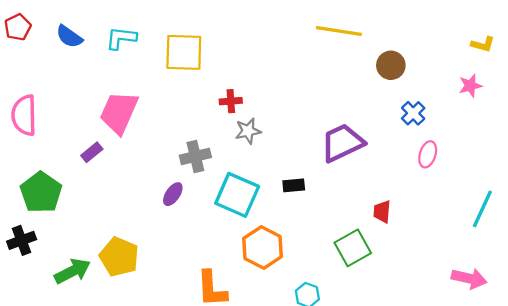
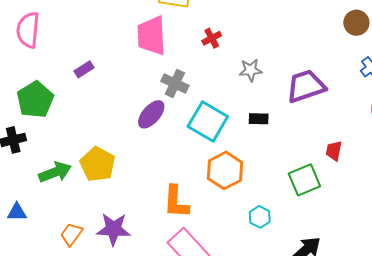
red cross: (231, 101) -> (212, 38), turned -30
pink trapezoid: (119, 112) -> (151, 36), moved, turned -33
gray star: (248, 131) -> (251, 70), moved
gray cross: (195, 156) -> (175, 83), turned 32
purple ellipse: (173, 194) -> (151, 114), size x1.4

